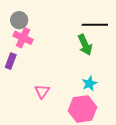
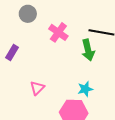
pink cross: (23, 38) -> (58, 32), moved

